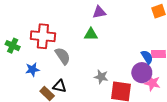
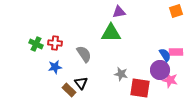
green triangle: (91, 34) -> (111, 33), size x1.5
red cross: (43, 36) -> (55, 43), moved, size x0.6
black triangle: (60, 86) -> (81, 83), turned 40

